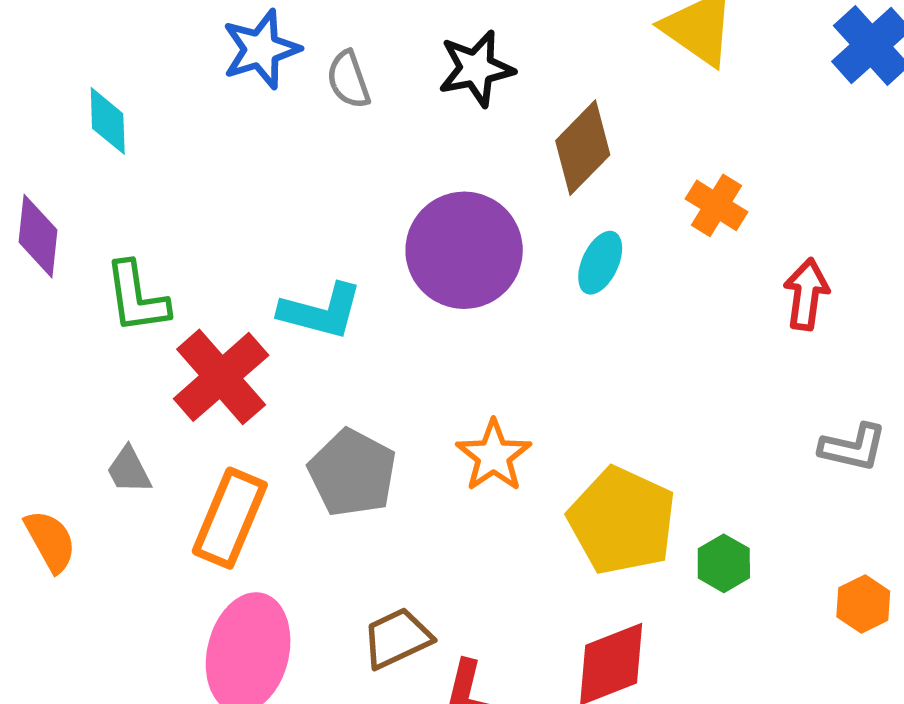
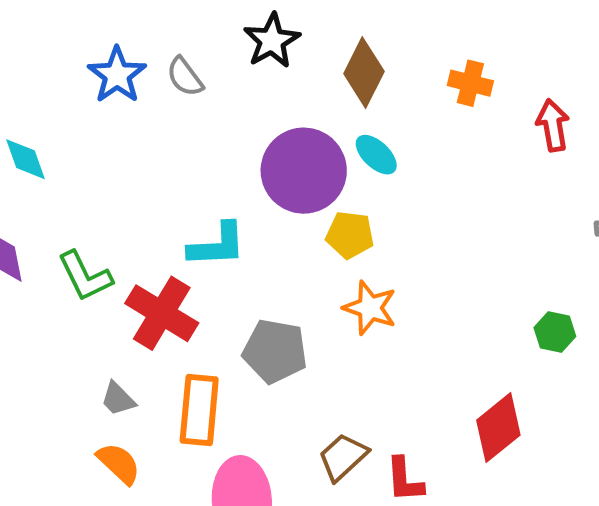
cyan ellipse: (600, 263) -> (376, 155), moved, turned -54
yellow pentagon: (622, 521) -> (350, 235), moved, size x0.6
orange semicircle: (50, 541) -> (119, 463), moved

